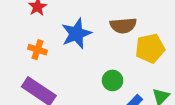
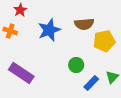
orange cross: (38, 50) -> (10, 31), moved

